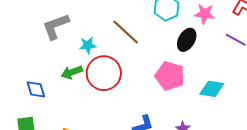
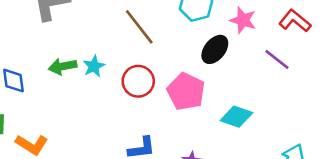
cyan star: (88, 45) -> (94, 66), moved, turned -30
red circle: (104, 73) -> (138, 81), moved, size x0.7

